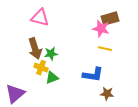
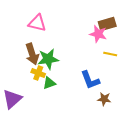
yellow line: (105, 49) -> (110, 54), moved
green star: (51, 54) -> (48, 59), size x1.5
blue L-shape: (93, 75) -> (90, 80), turned 60

